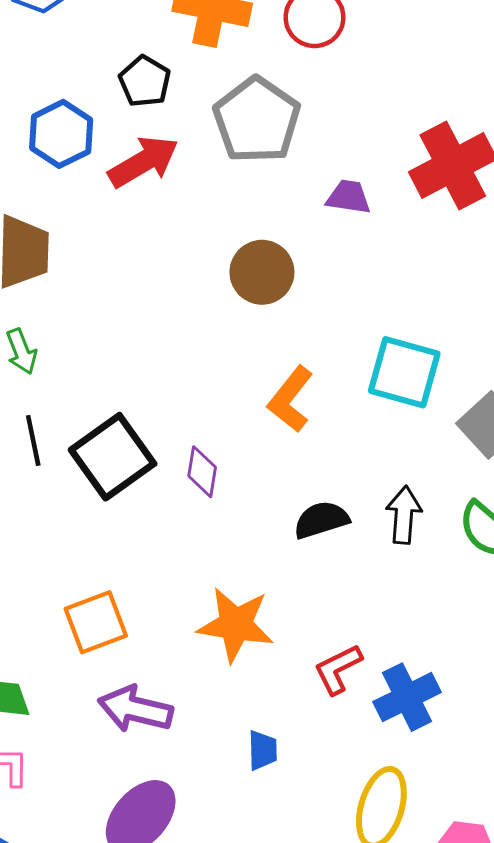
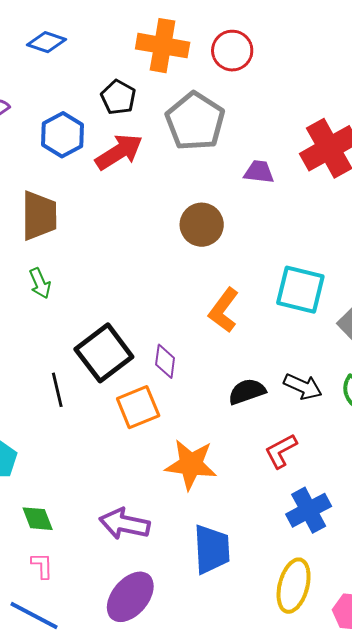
black line: (33, 440) -> (57, 390), moved
black arrow: (404, 515) -> (303, 387), turned 111
orange square: (96, 622) -> (138, 407), moved
red L-shape: (338, 669) -> (281, 451), moved
blue trapezoid: (263, 750) -> (212, 549), size x1.8

